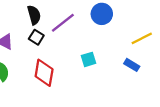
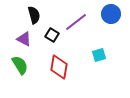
black semicircle: (34, 15) -> (34, 15), moved

